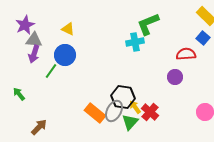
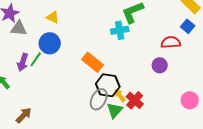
purple arrow: (34, 54) -> (23, 62), moved
orange rectangle: (95, 113) -> (93, 62), moved

